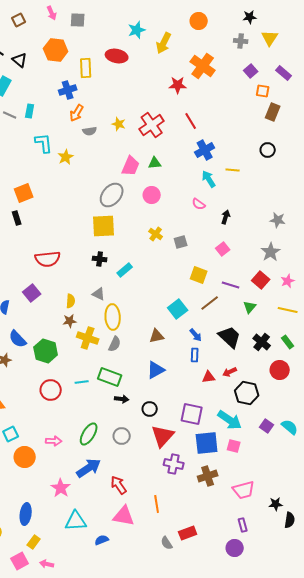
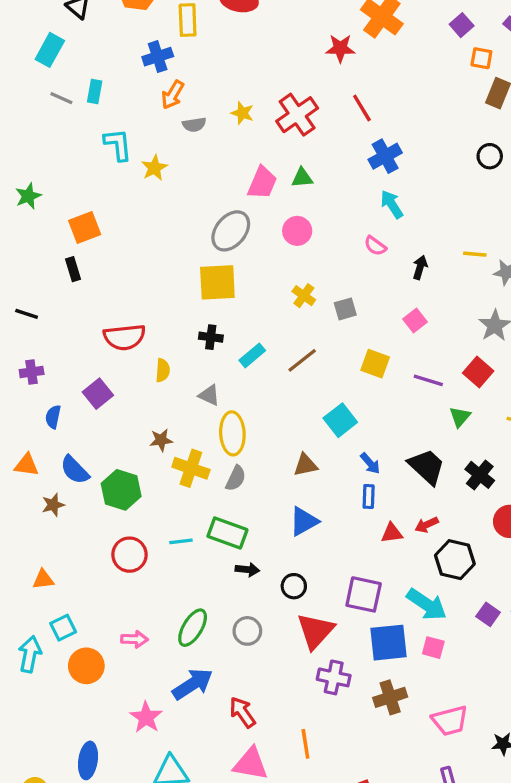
yellow line: (233, 170) -> (475, 254), moved
yellow semicircle: (71, 301) -> (163, 370), moved
brown line: (210, 303) -> (302, 360), moved

